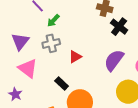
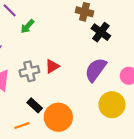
gray cross: (51, 43) -> (29, 71), moved
black rectangle: (62, 84) -> (35, 105), moved

